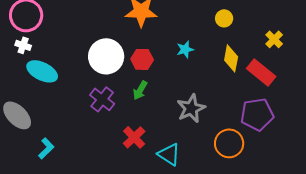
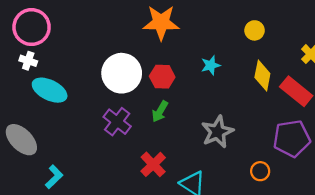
orange circle: (229, 143) -> (260, 171), size x0.6

